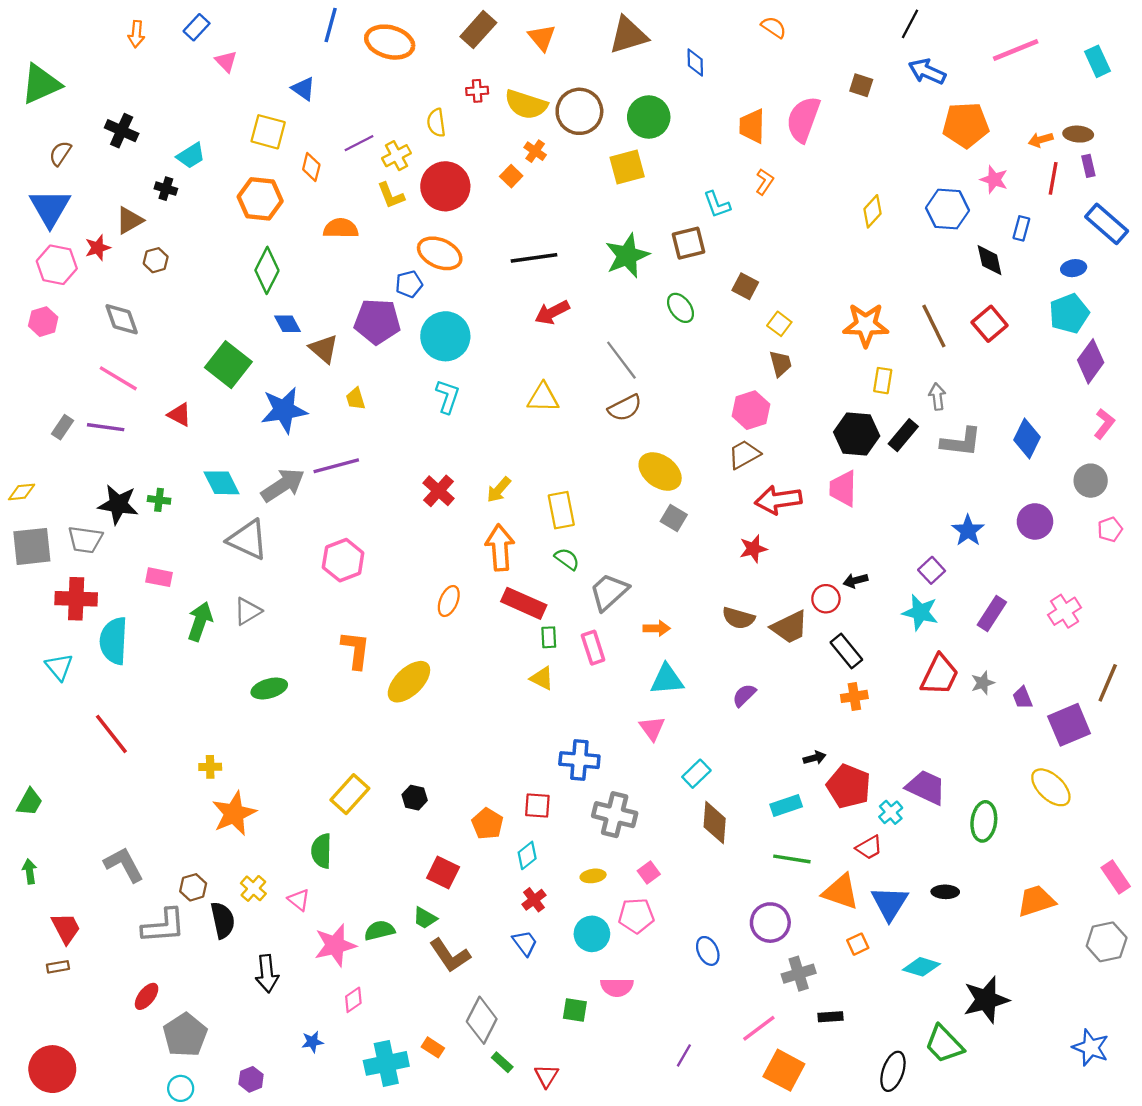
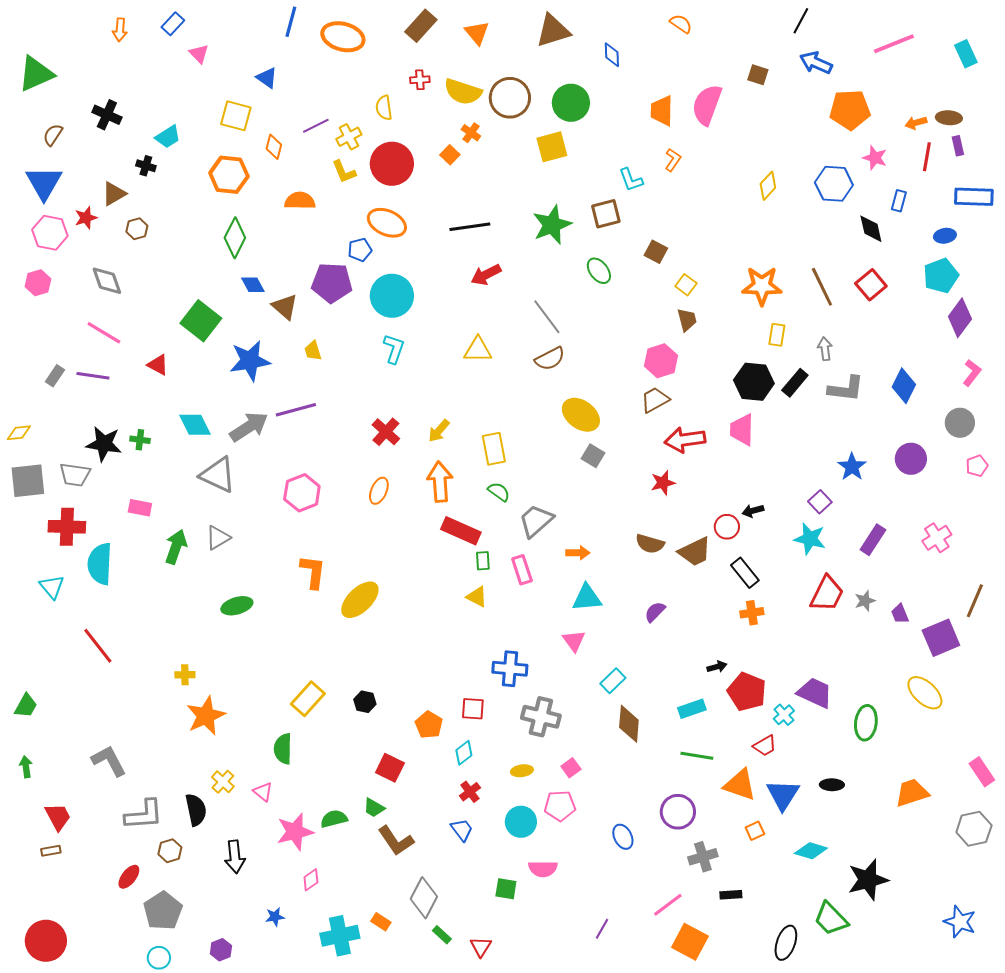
blue rectangle: (1107, 224) -> (974, 197), turned -39
orange ellipse: (449, 601) -> (379, 491), moved
brown hexagon: (193, 887) -> (170, 851), moved

